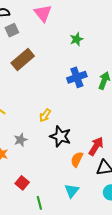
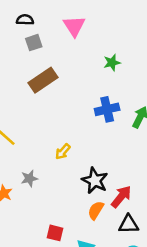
black star: (60, 136) -> (95, 181), moved
red square: (22, 183) -> (55, 233), moved, turned -32

